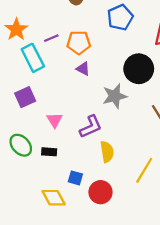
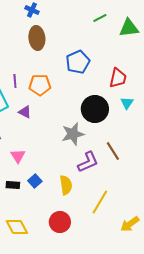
purple line: (51, 38) -> (15, 81), turned -72
purple triangle: (83, 69) -> (25, 112), moved
purple L-shape: (91, 127) -> (88, 162), moved
blue square: (75, 178) -> (35, 181), moved, turned 32

